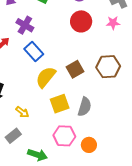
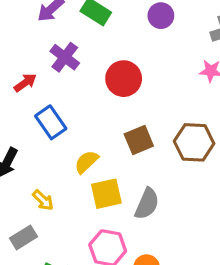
red circle: (81, 21) -> (124, 79), moved
blue rectangle: (34, 52) -> (51, 122), moved
yellow semicircle: (46, 77) -> (86, 162), moved, size x0.7

